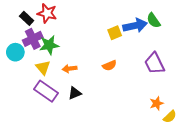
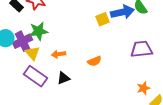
purple cross: (33, 39) -> (22, 41), moved
purple trapezoid: (154, 63) -> (141, 49), turned 110
orange semicircle: (109, 65) -> (94, 61), moved

